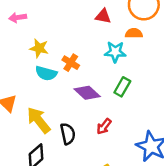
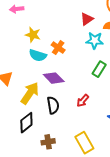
red triangle: (103, 16) -> (87, 19), moved, turned -48
purple diamond: (87, 93) -> (54, 78), moved
yellow arrow: (39, 120) -> (30, 93), turned 70

